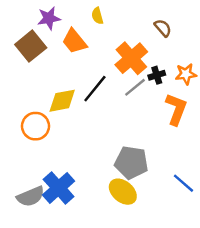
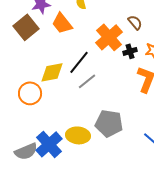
brown semicircle: (163, 28) -> (135, 22), moved
gray line: (135, 87) -> (87, 81), moved
yellow ellipse: (123, 192) -> (78, 135), moved, turned -35

